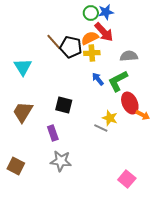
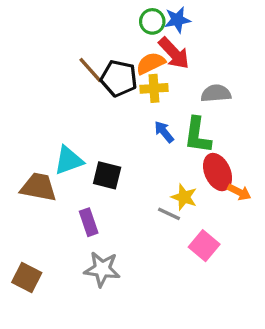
cyan triangle: (23, 67) -> (69, 160), moved, turned 42
green L-shape: (118, 81) -> (197, 135), turned -55
brown trapezoid: (23, 112) -> (38, 187), turned 70
pink square: (127, 179) -> (204, 246), moved

